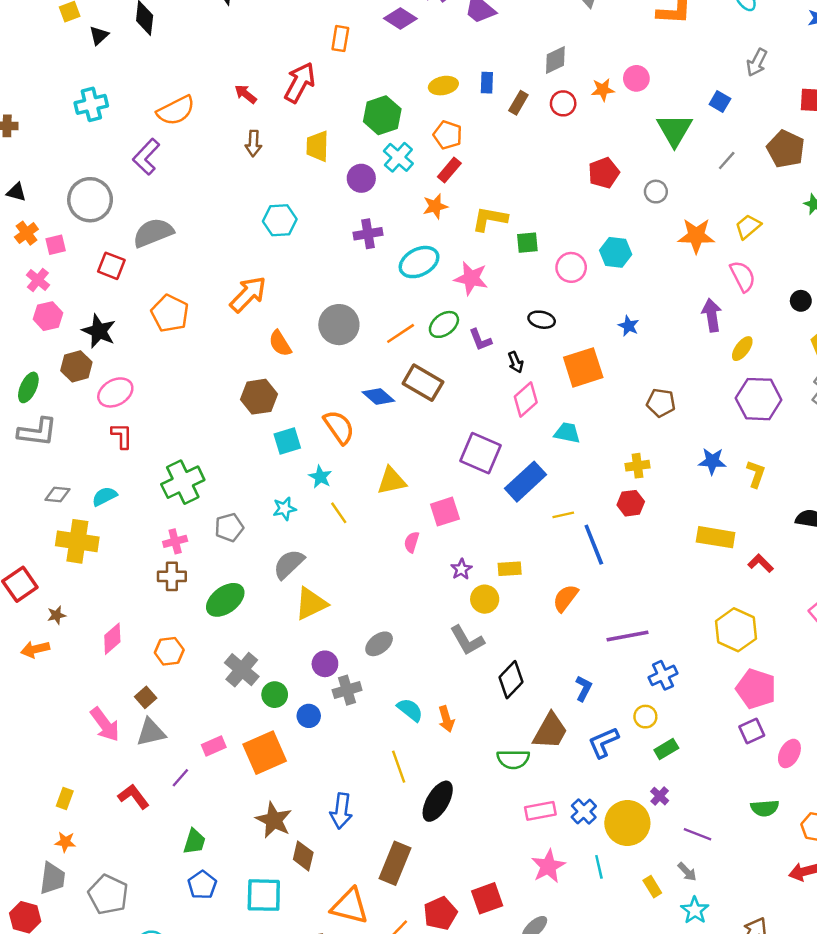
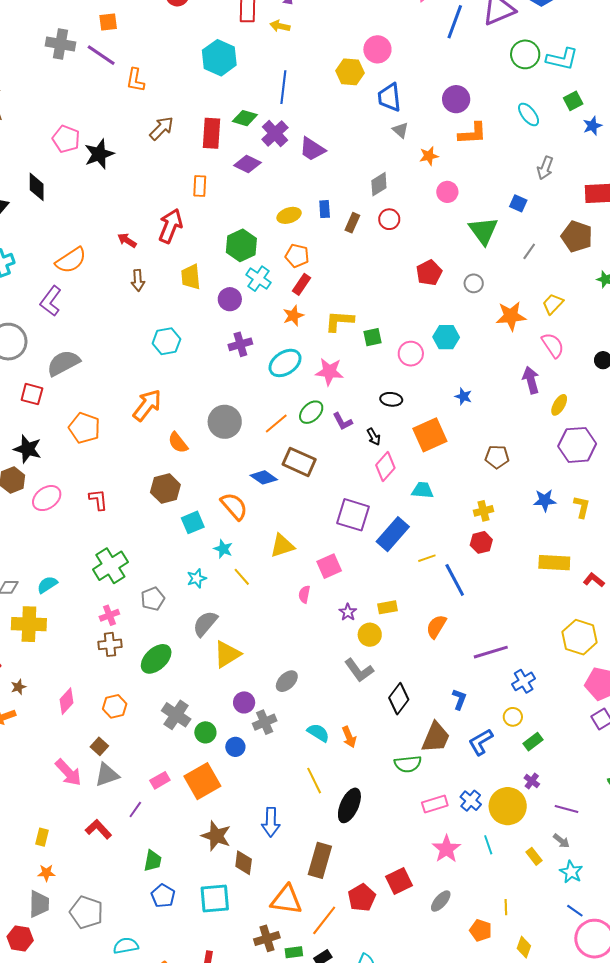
orange star: (603, 90) -> (429, 156), moved
red L-shape: (122, 436) -> (98, 500), moved

